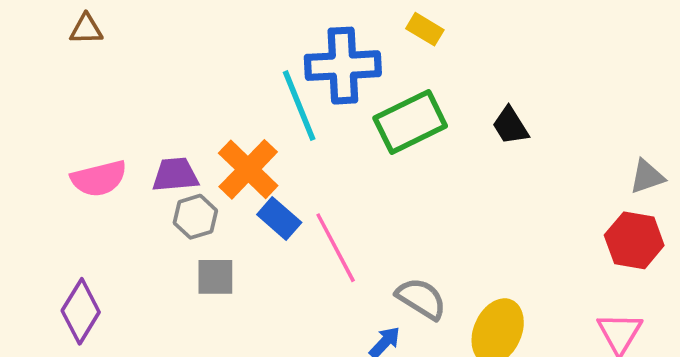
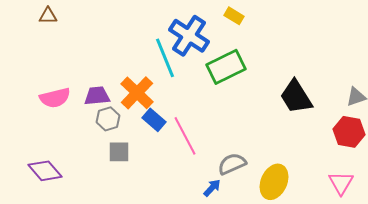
blue cross: (343, 66) -> (189, 36), turned 36
black trapezoid: (510, 126) -> (296, 97), moved, size x1.6
gray semicircle: (421, 299) -> (232, 164), turned -56
purple diamond: (81, 311) -> (45, 171), turned -72

